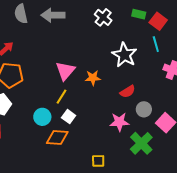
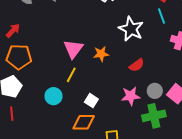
gray circle: (144, 109) -> (155, 91), moved
white square: (69, 117) -> (91, 101), moved
orange diamond: (57, 138) -> (84, 122), moved
green cross: (141, 143) -> (154, 116), turned 35

